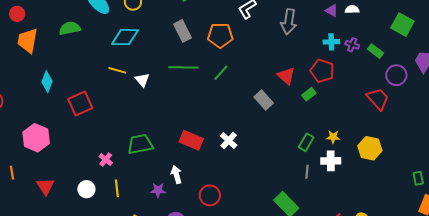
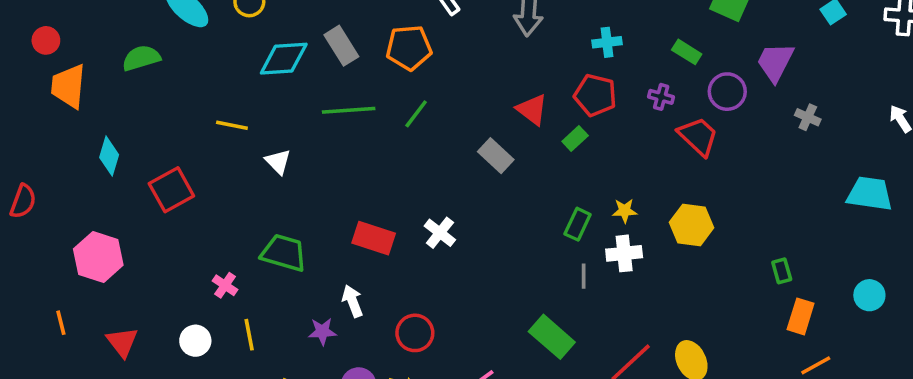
cyan diamond: (125, 37) -> (284, 59), moved
purple cross: (352, 45) -> (661, 97), moved
white triangle: (142, 80) -> (278, 162), moved
green trapezoid: (140, 144) -> (284, 253), turned 32

